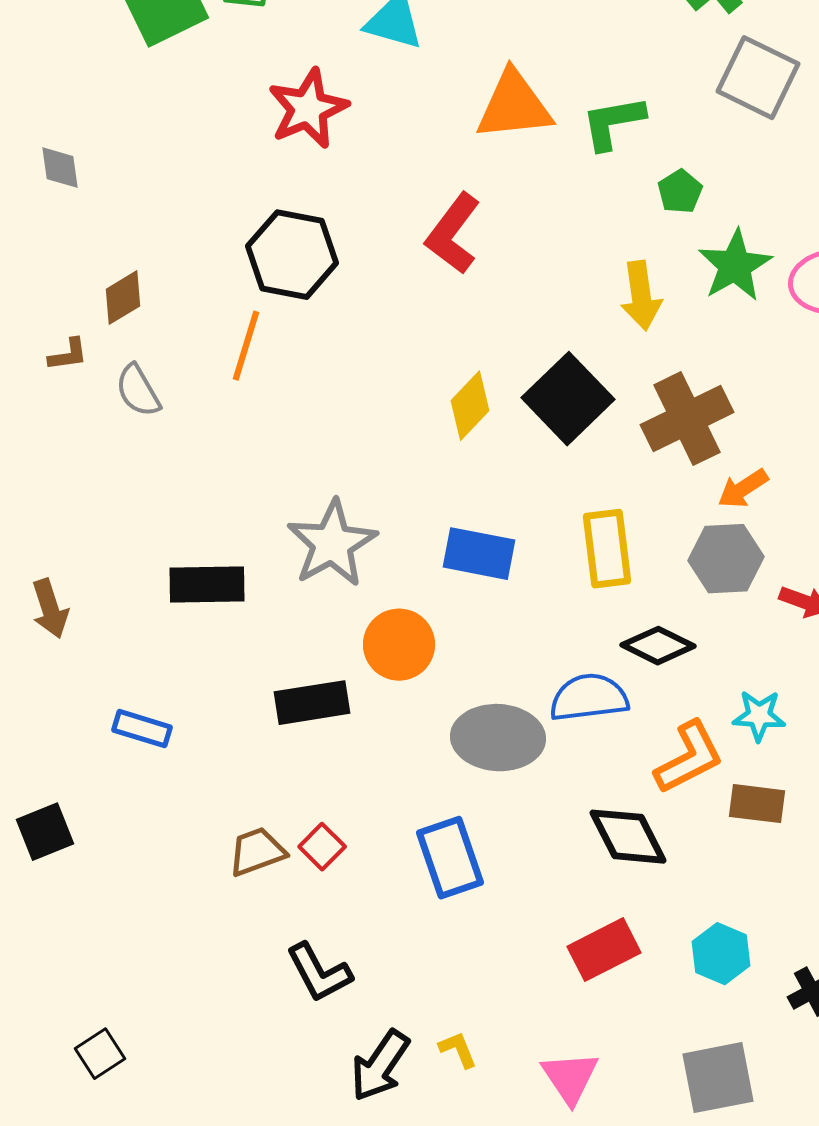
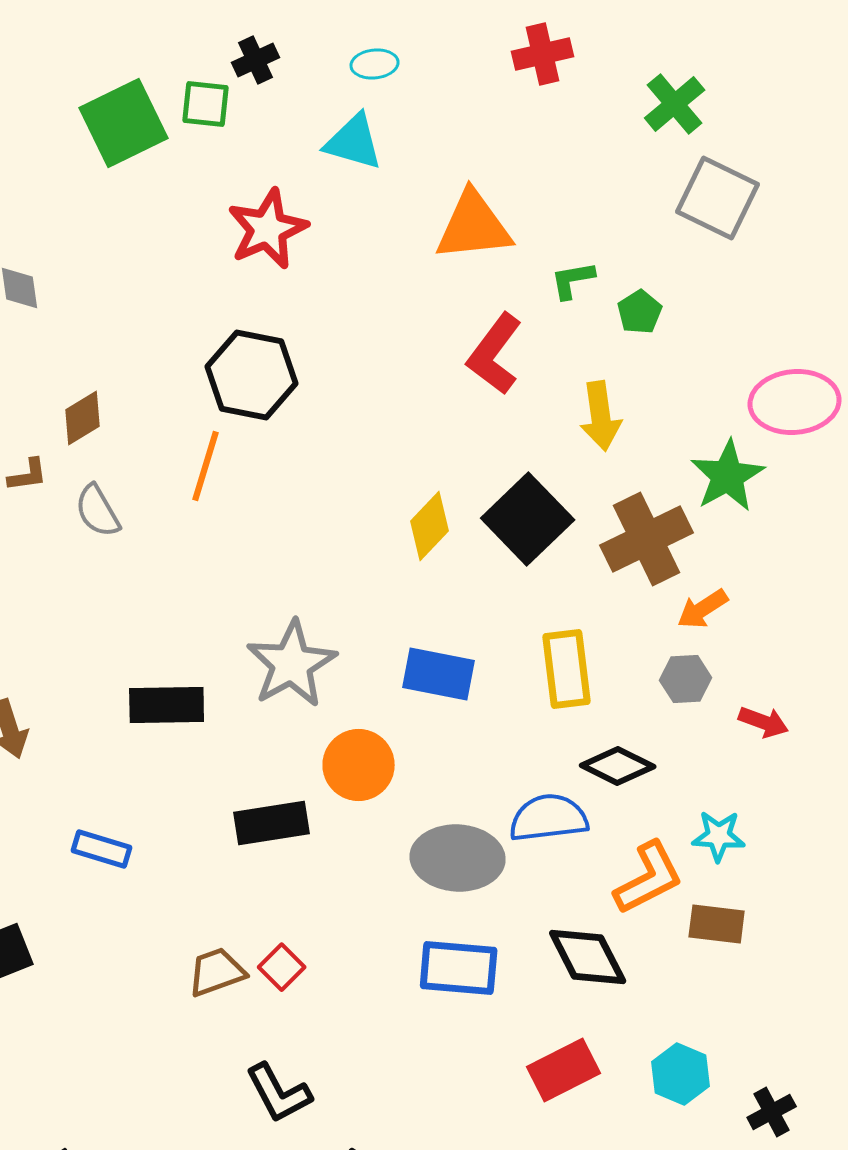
green L-shape: (613, 123) -> (573, 280), moved, size x0.7
red L-shape: (453, 234) -> (495, 354), moved
green star: (735, 266) -> (728, 476), moved
gray hexagon: (726, 559) -> (686, 679), size x0.7
blue rectangle: (450, 858) -> (459, 968), moved, turned -66

